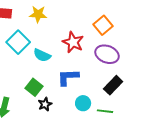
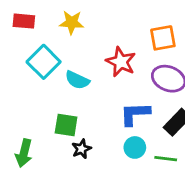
orange square: (103, 25) -> (163, 38), turned 30
blue L-shape: (68, 77) -> (135, 114), moved
green square: (34, 87) -> (66, 125), turned -30

